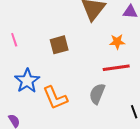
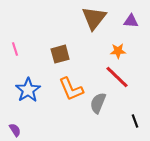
red line: (116, 68) -> (117, 77), turned 52
orange L-shape: (55, 98) -> (71, 89), moved

